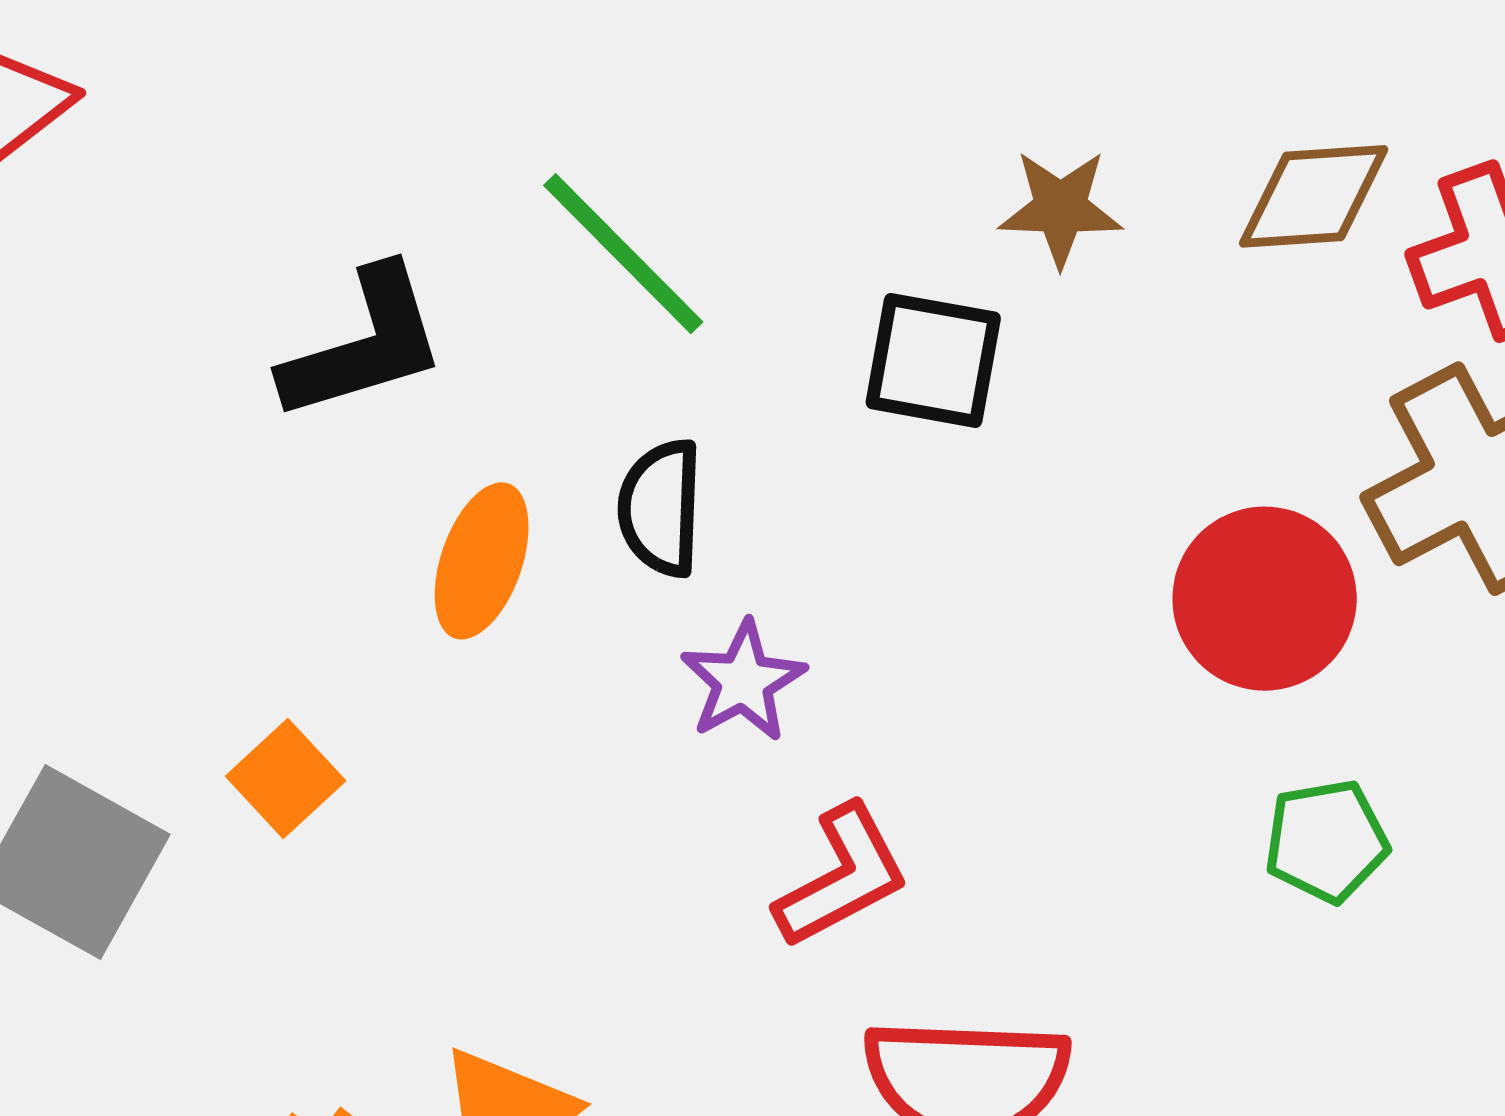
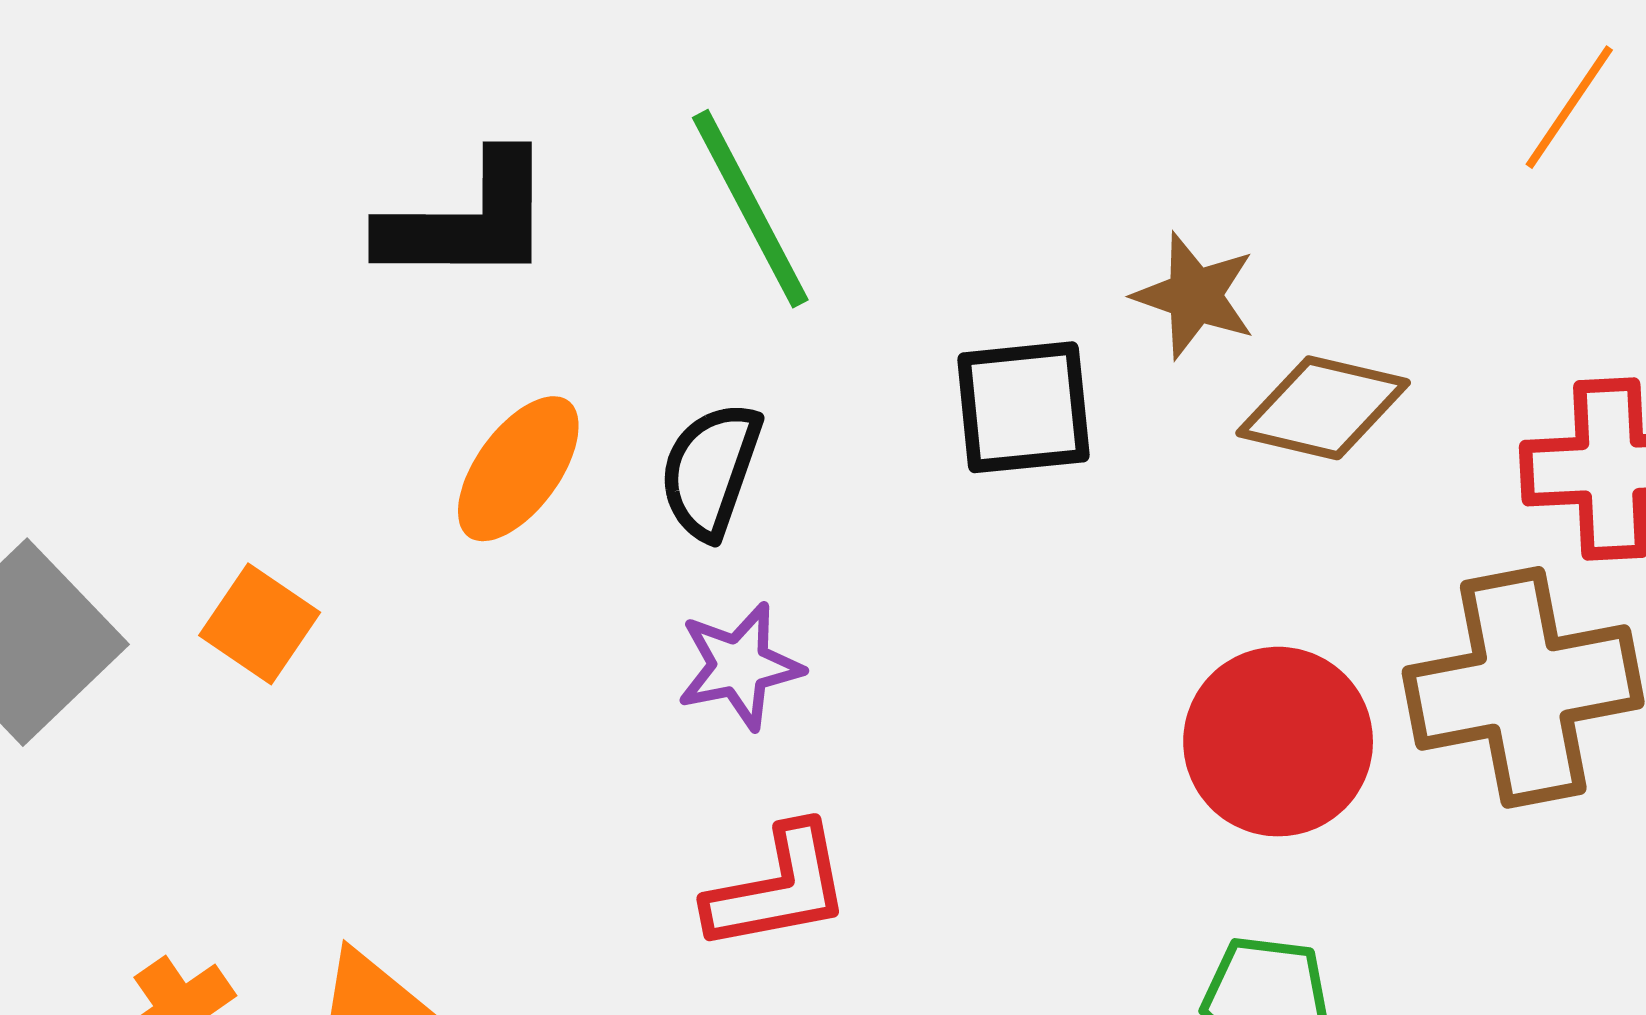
brown diamond: (1314, 196) -> (1323, 408), moved
black square: (933, 360) -> (1023, 407), turned -33
orange square: (286, 778) -> (260, 624), turned -30

